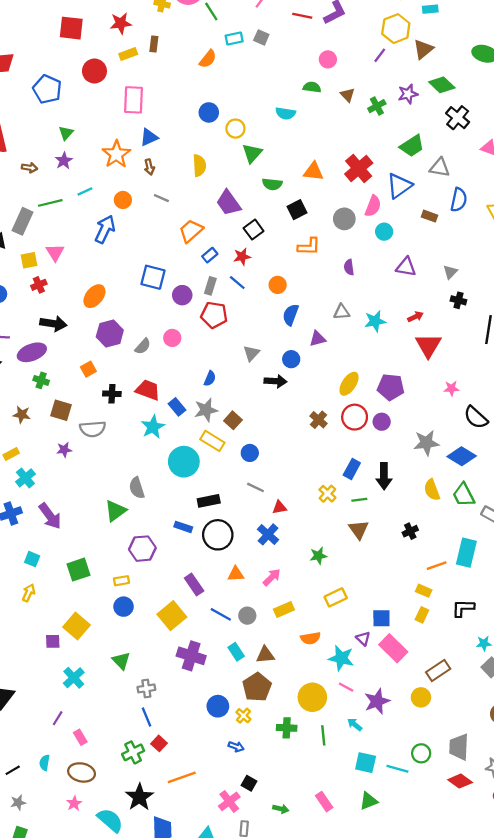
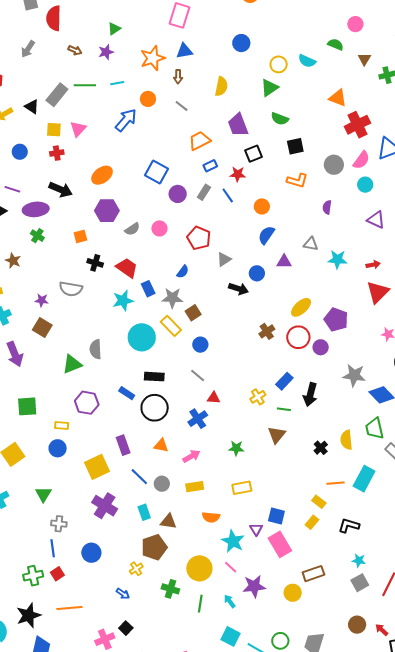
yellow circle: (235, 129) -> (279, 64), moved
orange triangle: (313, 171) -> (338, 98), moved
red pentagon: (214, 315) -> (199, 238), moved
brown square: (61, 410) -> (42, 327), moved
yellow semicircle: (432, 490) -> (346, 440), moved
black cross: (410, 531) -> (321, 448), turned -32
blue circle: (218, 706) -> (91, 553), moved

